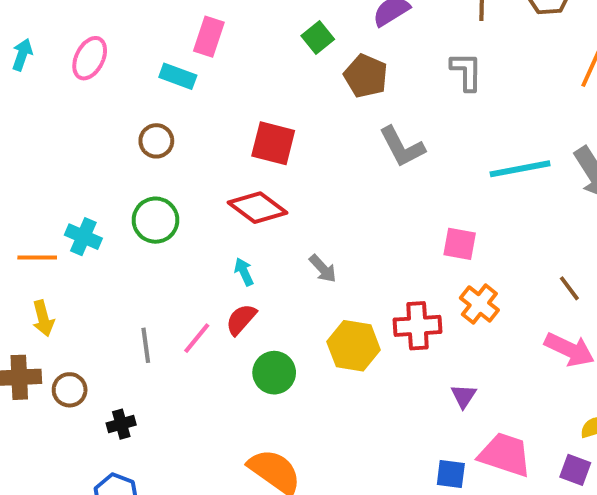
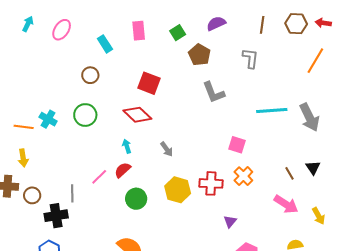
pink rectangle: (209, 37) -> (139, 31), moved, turned -30
cyan rectangle: (178, 76) -> (105, 44), turned 30
gray line: (146, 345) -> (72, 193), moved
black cross: (121, 424) -> (56, 216), size x1.6

